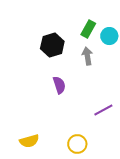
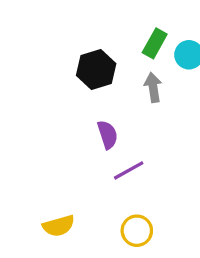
purple line: (103, 110) -> (129, 170), moved

